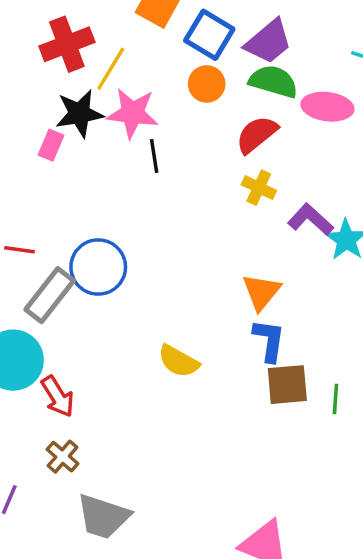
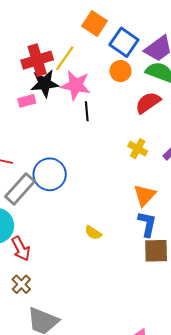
red cross: (67, 44) -> (37, 60), moved
pink rectangle: (51, 145) -> (27, 101), turned 48
yellow cross: (259, 188) -> (138, 149), moved
yellow semicircle: (178, 361) -> (93, 233), size x0.7

